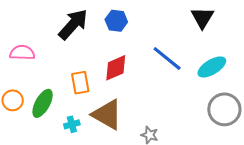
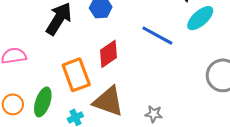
cyan ellipse: (212, 67) -> (200, 18), moved
orange rectangle: (80, 83) -> (76, 75), size x1.4

